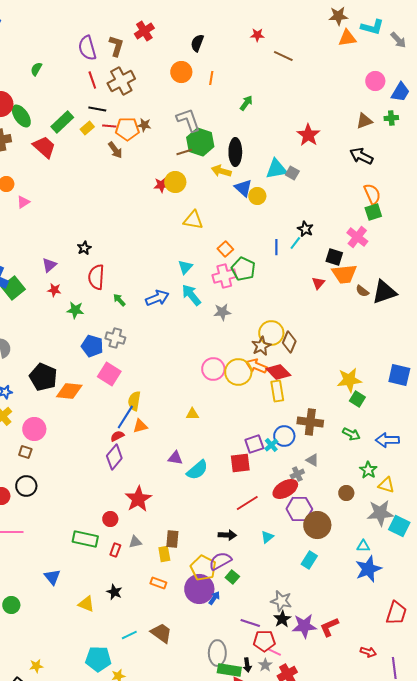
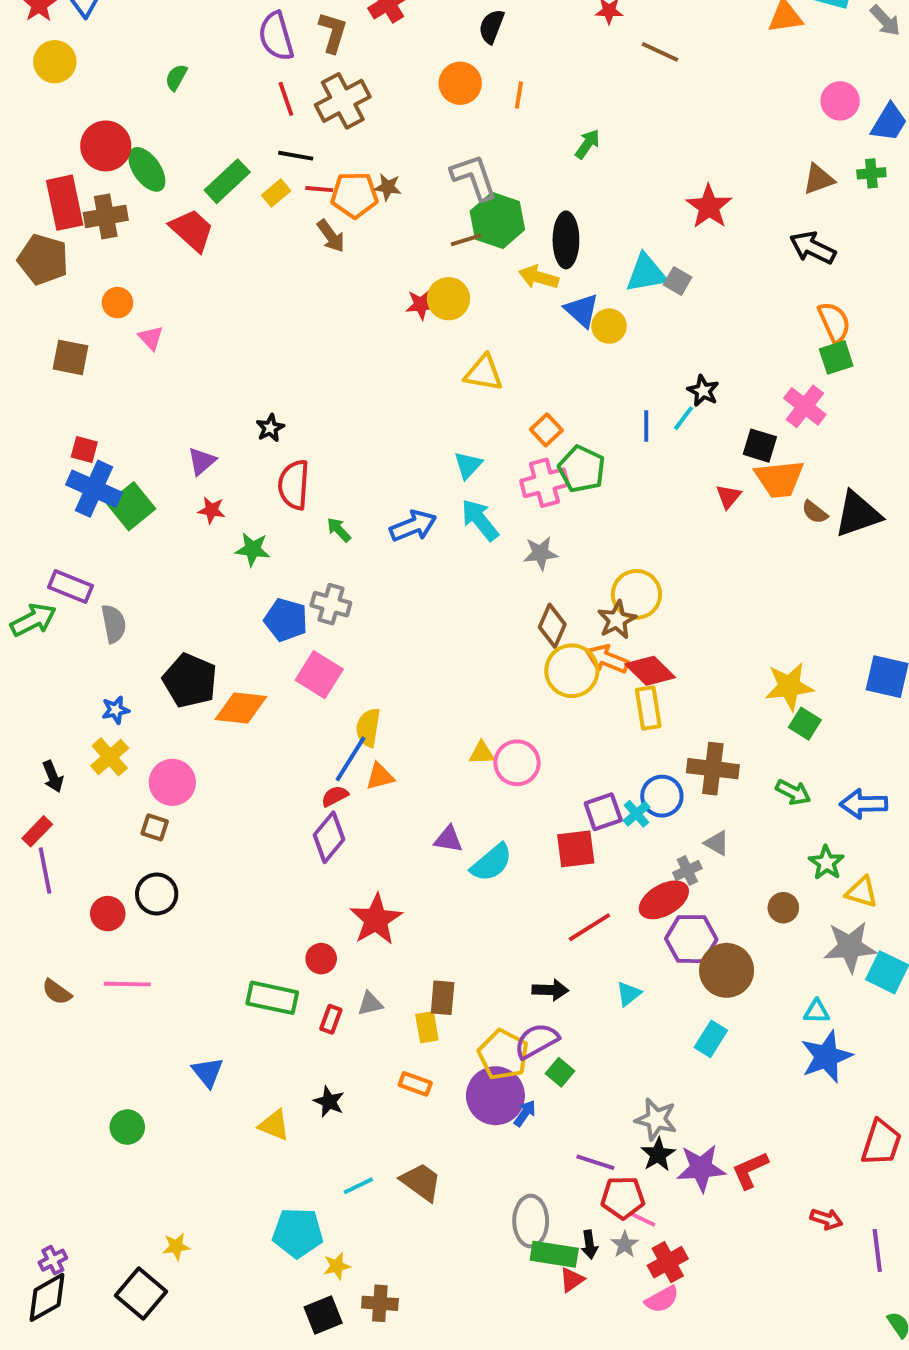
pink triangle: (23, 202) -> (151, 338), turned -40
brown diamond: (289, 342) -> (552, 626), moved
pink circle: (213, 369) -> (517, 763), moved

